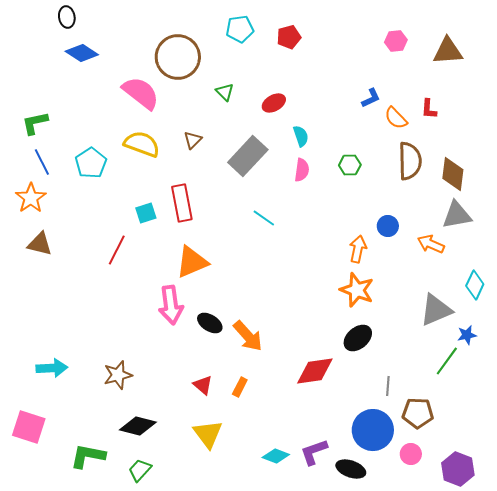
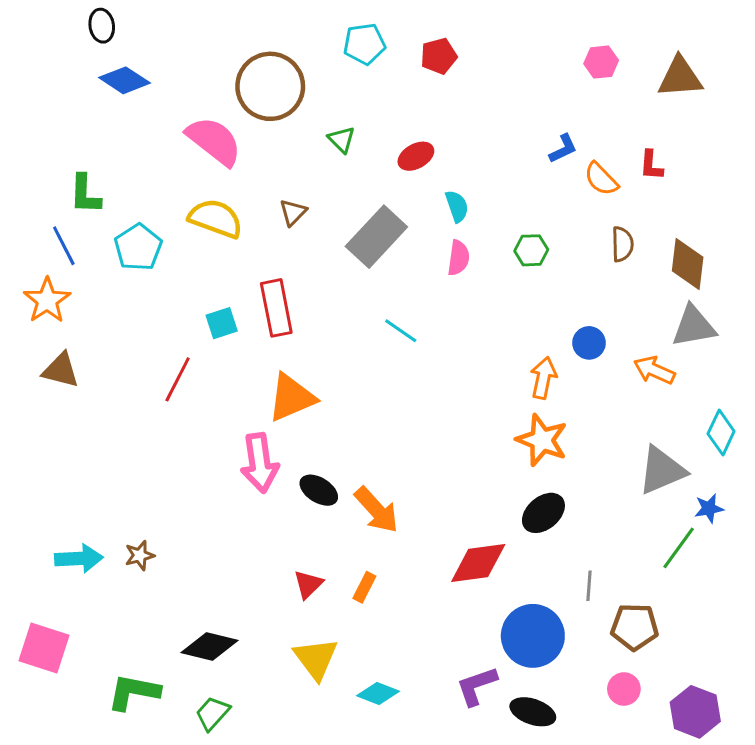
green L-shape: (35, 123) -> (85, 194), moved, turned -76
brown semicircle: (410, 161) -> (622, 244), size x0.6
brown star: (118, 375) -> (140, 555), moved, size x0.7
red triangle: (203, 385) -> (308, 584), turned 35
blue circle: (373, 430) -> (533, 636), moved
cyan diamond: (276, 456) -> (378, 694), moved

